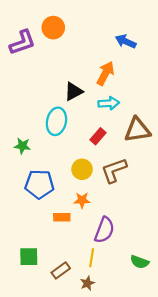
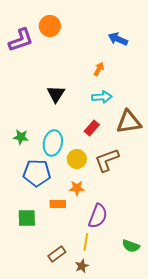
orange arrow: (105, 73) -> (99, 69), size x0.6
black triangle: (74, 92) -> (56, 94), moved, turned -30
cyan ellipse: (56, 121) -> (53, 143), moved
green square: (29, 257) -> (27, 218), moved

